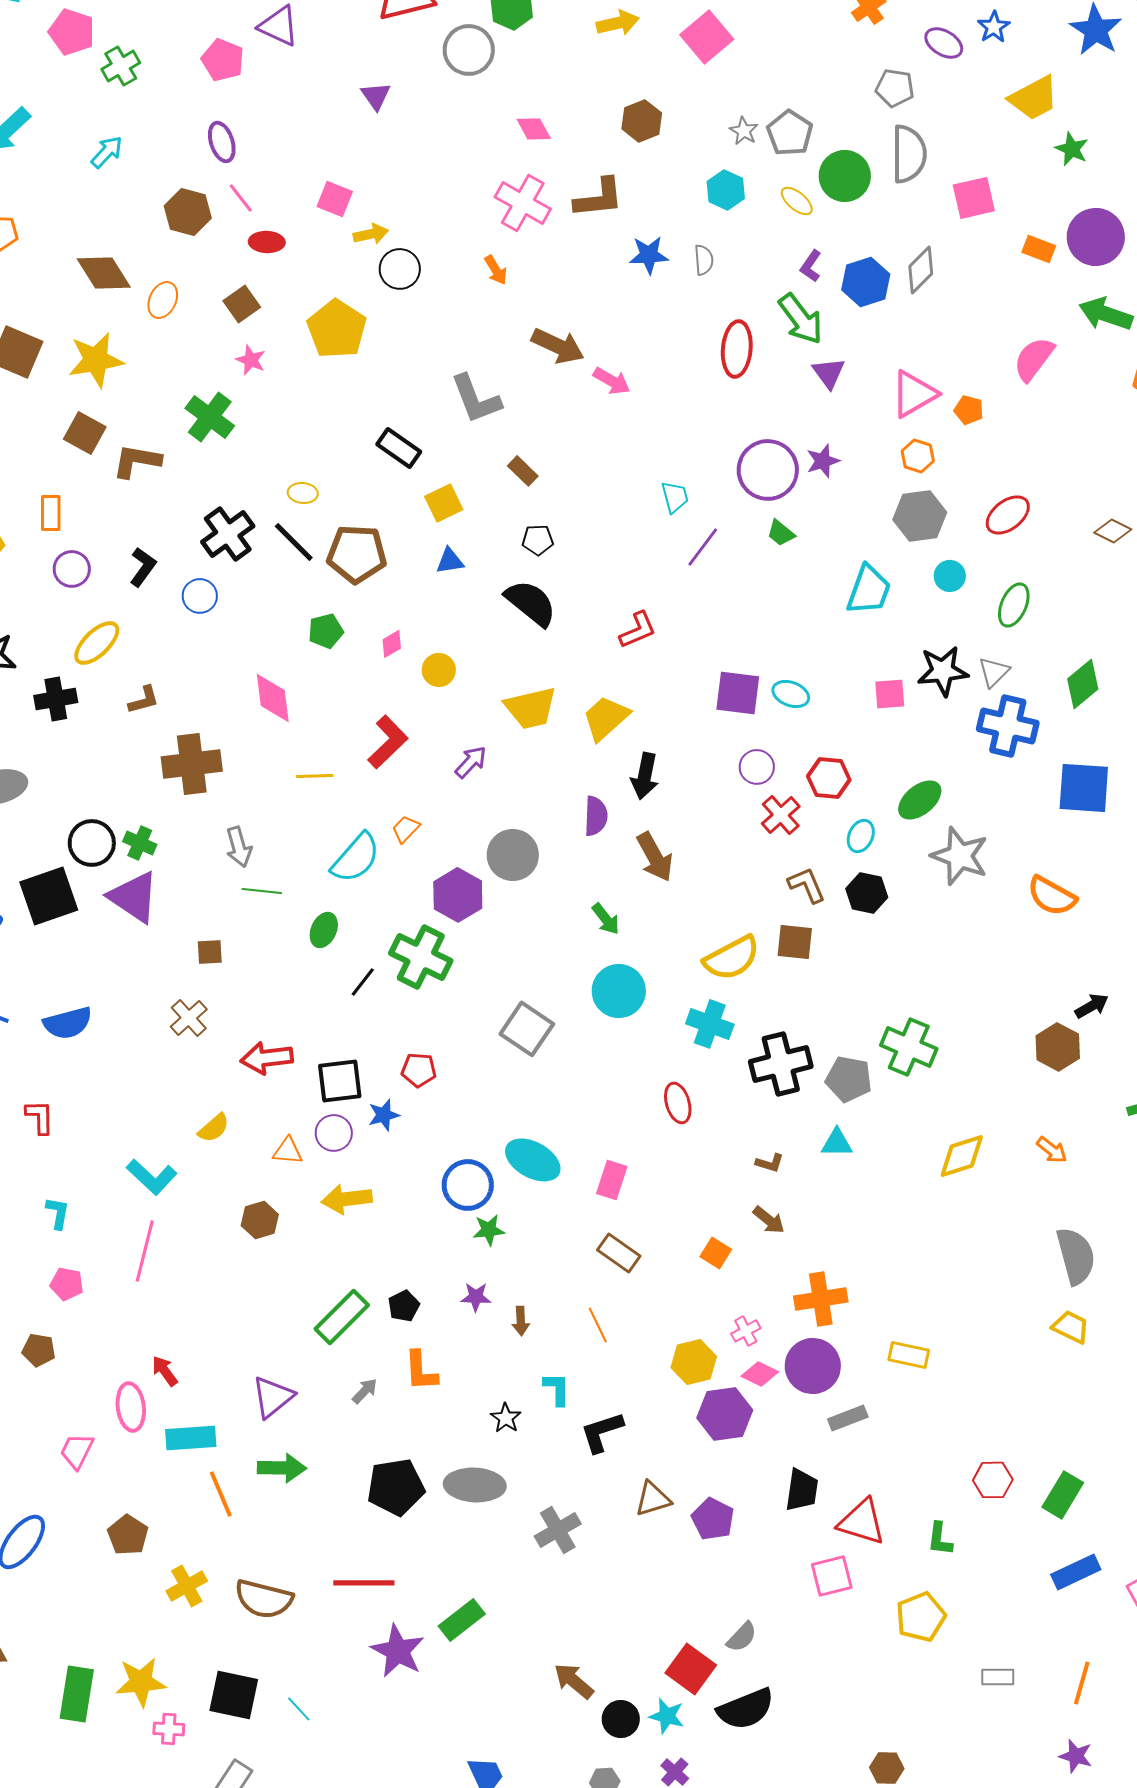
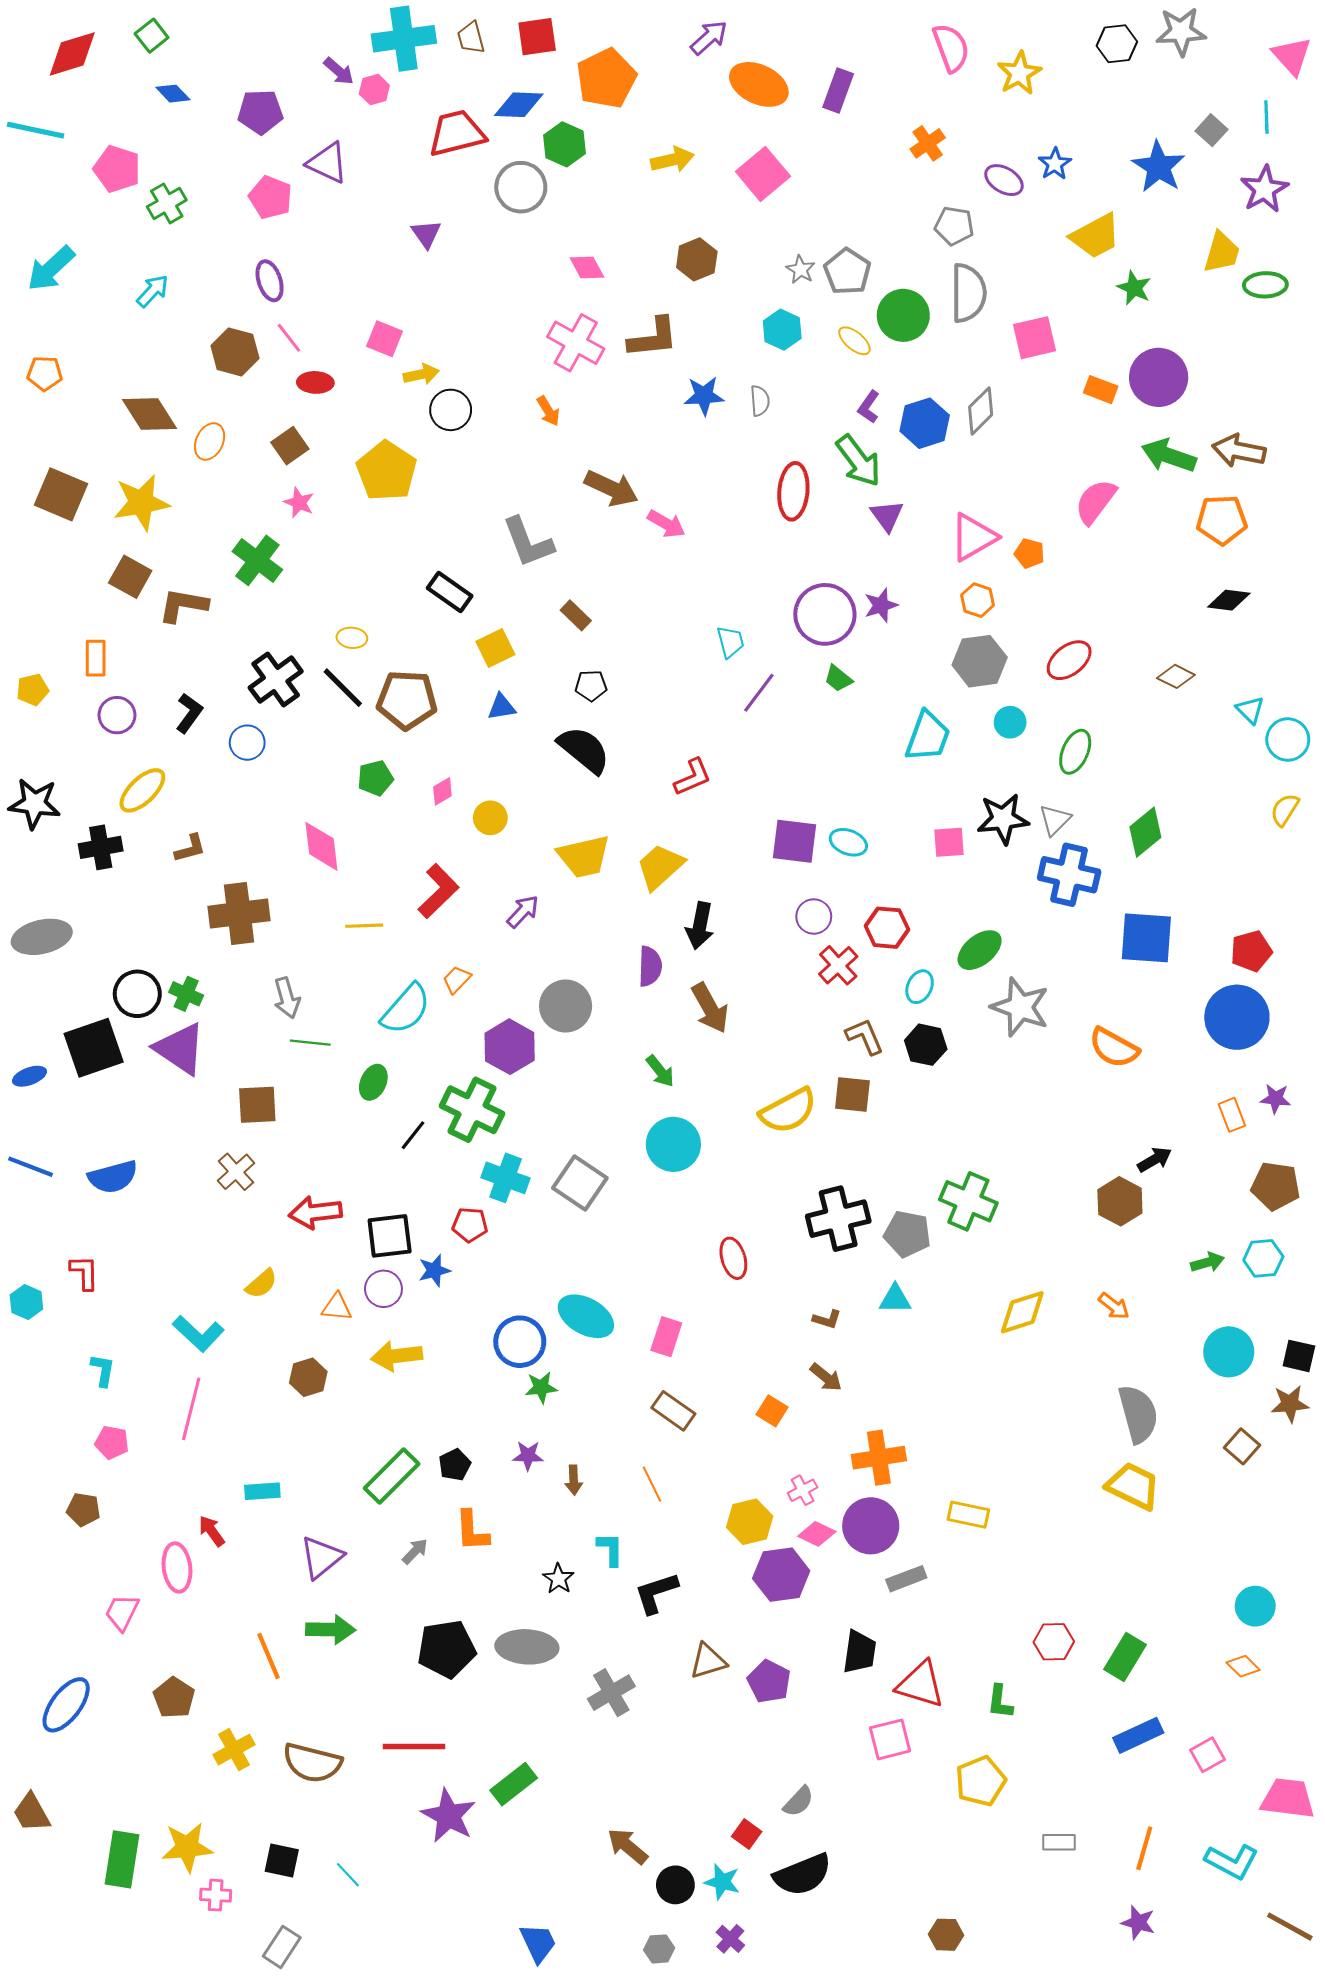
brown square: (210, 952) -> (257, 1105), size x1.5
cyan cross: (710, 1024) -> (506, 1178), moved
yellow trapezoid: (1071, 1327) -> (1133, 1486), size x1.4
cyan rectangle: (191, 1438) -> (262, 1491), moved, size x0.7
red square: (691, 1669) -> (747, 1834), size x0.6
black square: (234, 1695) -> (282, 1860), size x0.7

